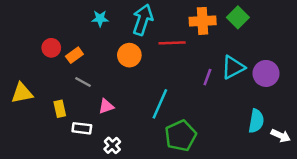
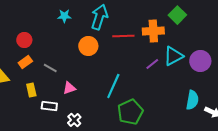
orange cross: (203, 21) -> (153, 31), moved
orange rectangle: (74, 55) -> (25, 62), moved
purple line: (207, 77) -> (152, 64), turned 32

